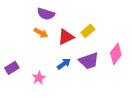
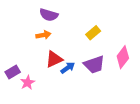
orange arrow: (41, 33) -> (43, 35), turned -40
red triangle: (66, 37) -> (54, 59), moved
pink star: (39, 78) -> (28, 83), moved

